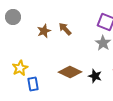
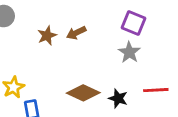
brown arrow: (65, 29) -> (76, 33), turned -72

